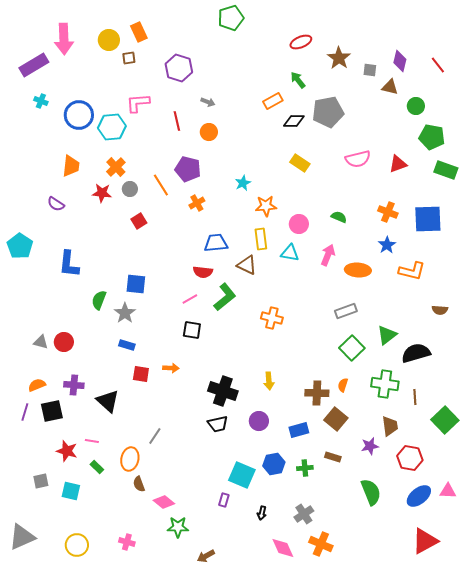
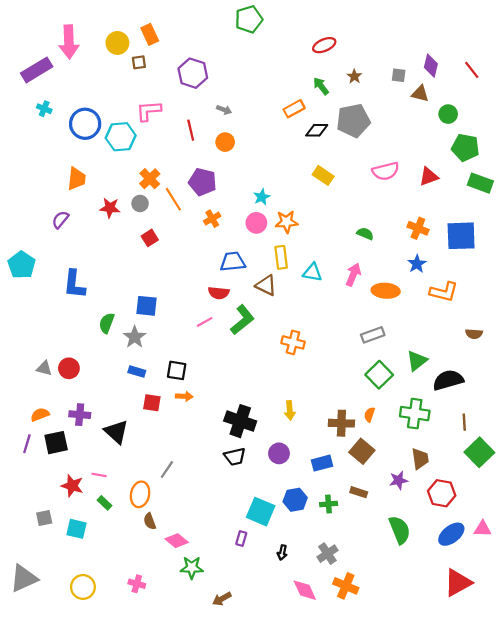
brown star: (339, 58) -> (354, 76), moved, size x0.6
orange cross: (116, 167) -> (150, 179), moved
purple semicircle: (56, 204) -> (60, 220), turned 96
pink circle: (299, 224) -> (256, 223), moved
black square: (192, 330) -> (177, 370), moved
brown line: (415, 397) -> (464, 422), moved

